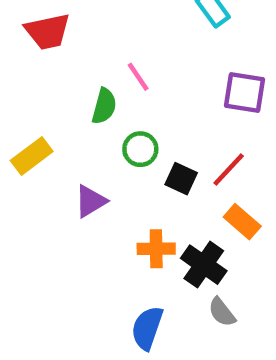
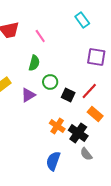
pink line: (138, 77) -> (40, 36), moved
purple triangle: (91, 201) -> (28, 95), moved
orange cross: (156, 249) -> (57, 126), turned 35

